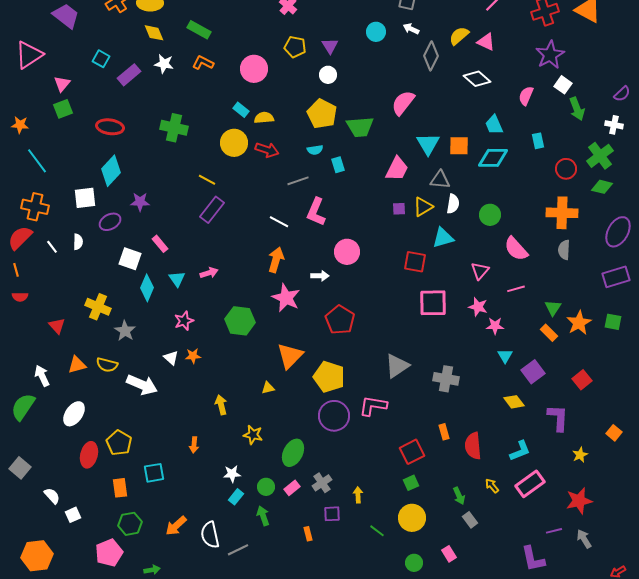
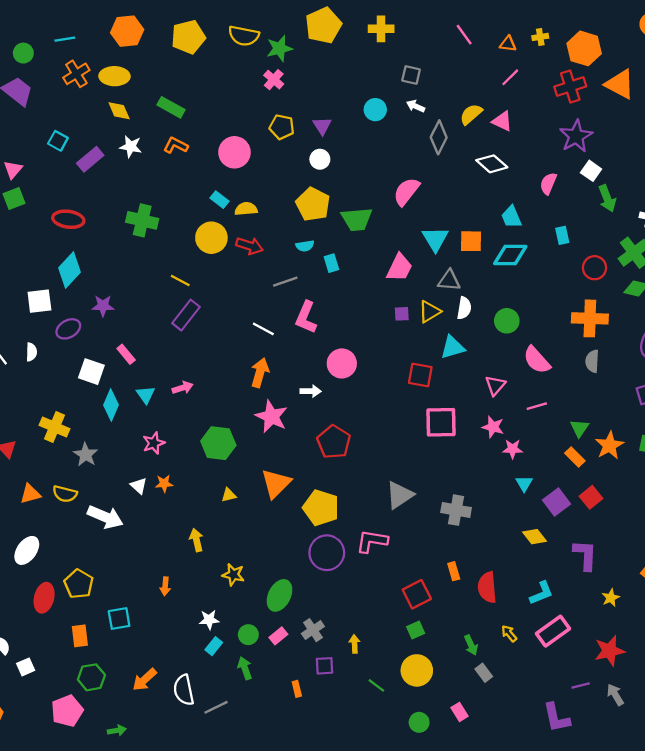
red square: (582, 380) -> (591, 497), moved
yellow triangle: (268, 388) -> (229, 495), moved

